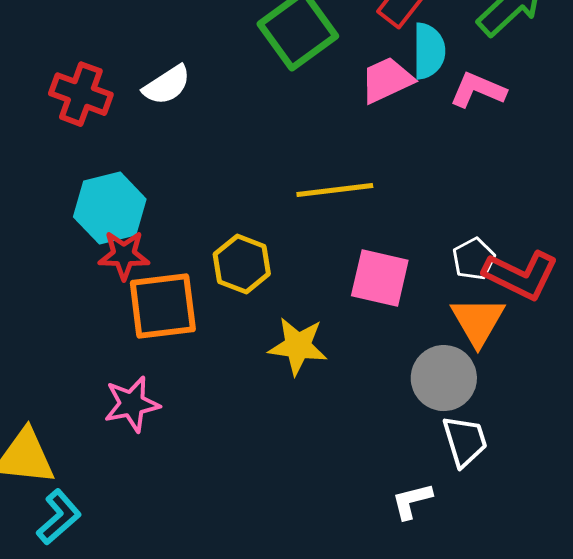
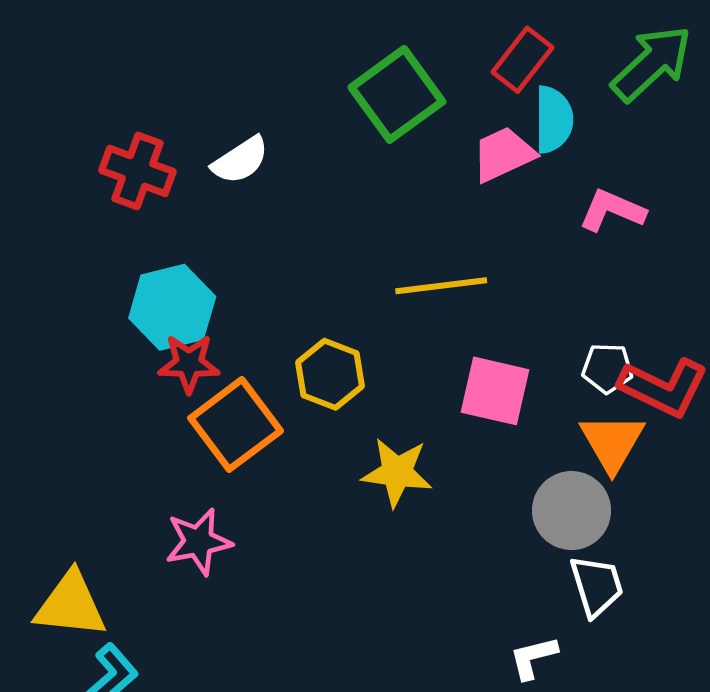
pink L-shape: (478, 90) -> (612, 210), moved
white pentagon: (474, 259) -> (607, 368), turned 30
orange square: (163, 306) -> (236, 424), turned -30

